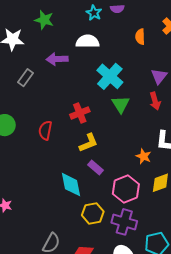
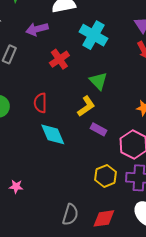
green triangle: (121, 104) -> (98, 81), moved
red cross: (80, 113) -> (59, 59), moved
cyan diamond: (71, 185) -> (53, 134), moved

